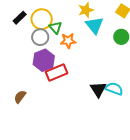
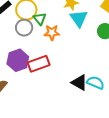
purple hexagon: (44, 60) -> (18, 60), moved
black triangle: (98, 89) -> (79, 83), turned -30

